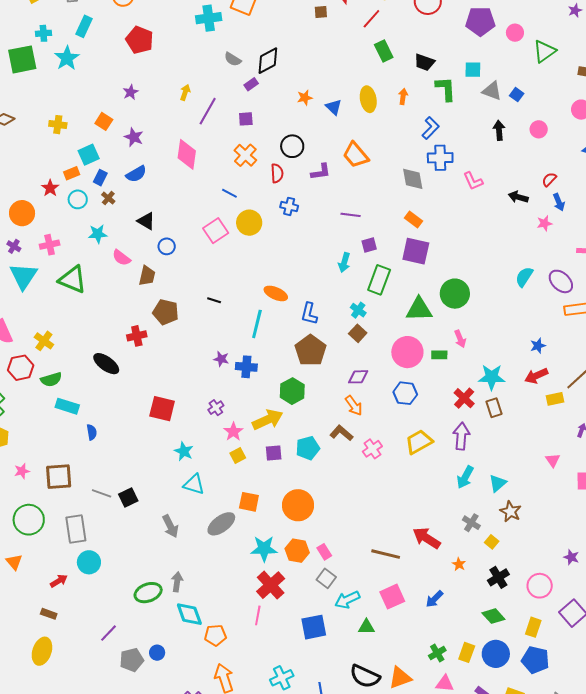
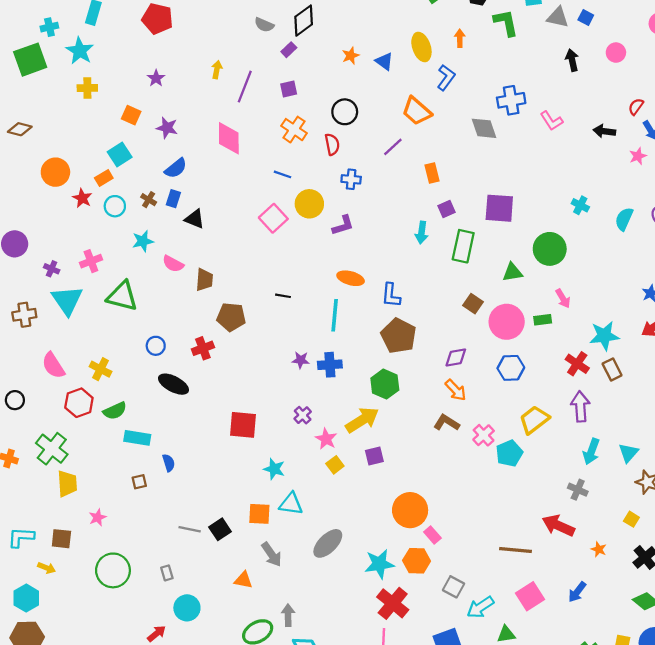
yellow cross: (58, 125) -> (87, 88), moved
blue L-shape: (431, 128) -> (446, 77), moved
purple L-shape: (321, 172) -> (343, 225), moved
blue rectangle: (100, 178) -> (173, 199), moved
orange circle: (22, 213) -> (55, 172), moved
purple line: (351, 215) -> (393, 147), moved, turned -42
orange rectangle: (414, 219) -> (432, 173), moved, turned 48
blue circle: (167, 246) -> (156, 346), moved
green triangle: (419, 309) -> (512, 272), size x0.7
cyan cross: (358, 310) -> (580, 205), moved
brown square: (358, 333) -> (473, 304), moved
cyan pentagon: (308, 448) -> (509, 453), moved
brown square: (59, 477) -> (139, 482), moved, size x0.5
orange square: (249, 502) -> (259, 514), moved
gray cross: (471, 523) -> (578, 490), moved
gray rectangle: (76, 529) -> (167, 573), size x0.5
pink rectangle: (324, 552) -> (432, 535), moved
orange triangle: (14, 562) -> (243, 580), moved, turned -30

